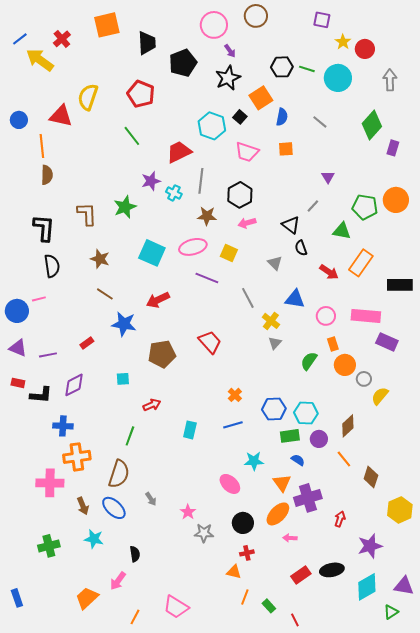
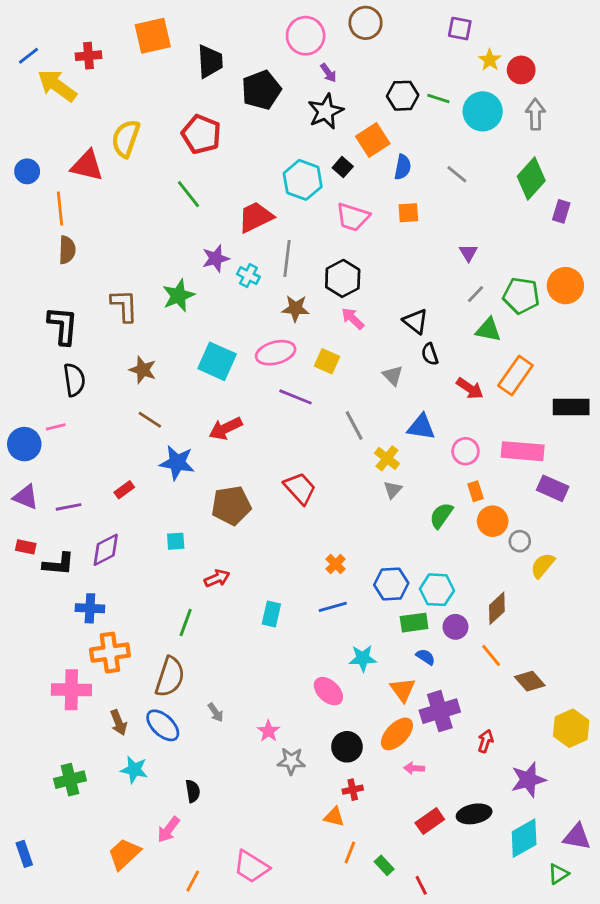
red cross: (62, 39) -> (89, 56), turned 36
gray arrow: (390, 80) -> (535, 114), moved
gray line: (313, 206) -> (475, 294), moved
pink arrow: (247, 223) -> (353, 318), turned 60
brown diamond: (371, 477) -> (530, 681), turned -60

